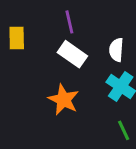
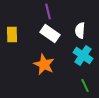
yellow rectangle: (17, 38) -> (12, 34), moved

